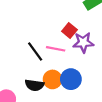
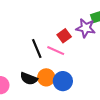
red square: (69, 30) -> (64, 36), moved
purple star: (83, 42) -> (86, 28), moved

